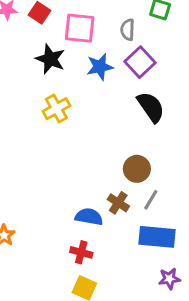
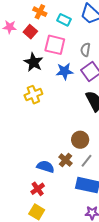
red cross: (81, 252) -> (38, 189), turned 32

